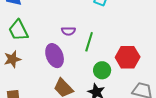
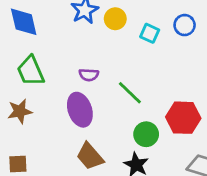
purple semicircle: (68, 31) -> (89, 75), moved
green line: (89, 42) -> (130, 93), turned -66

